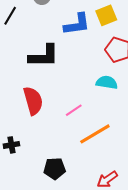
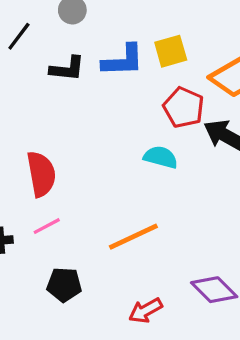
black L-shape: (44, 56) -> (67, 69), moved, size x0.7
pink line: (74, 110) -> (47, 226), moved

